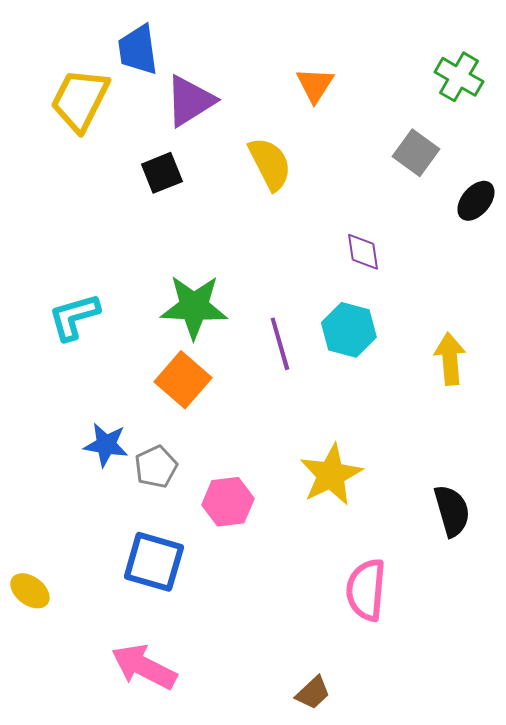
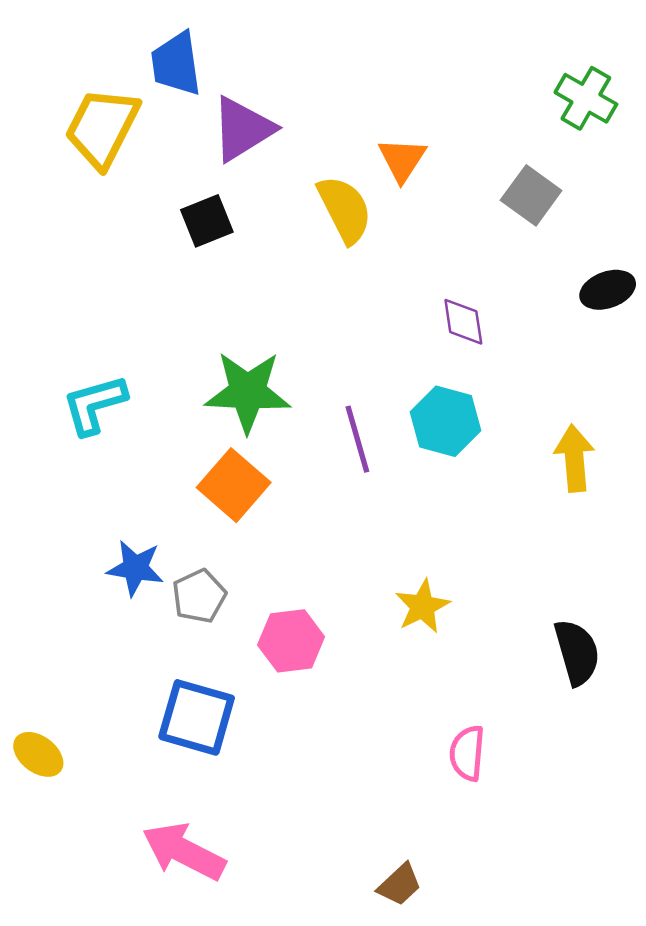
orange triangle: (315, 85) -> (402, 160), moved
black ellipse: (476, 201) -> (608, 290), moved, turned 30
yellow star: (331, 475) -> (423, 606), size x0.7
pink semicircle: (366, 590) -> (467, 753), size x0.7

